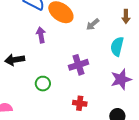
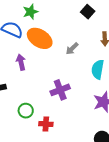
red cross: (80, 103) -> (46, 124), moved

